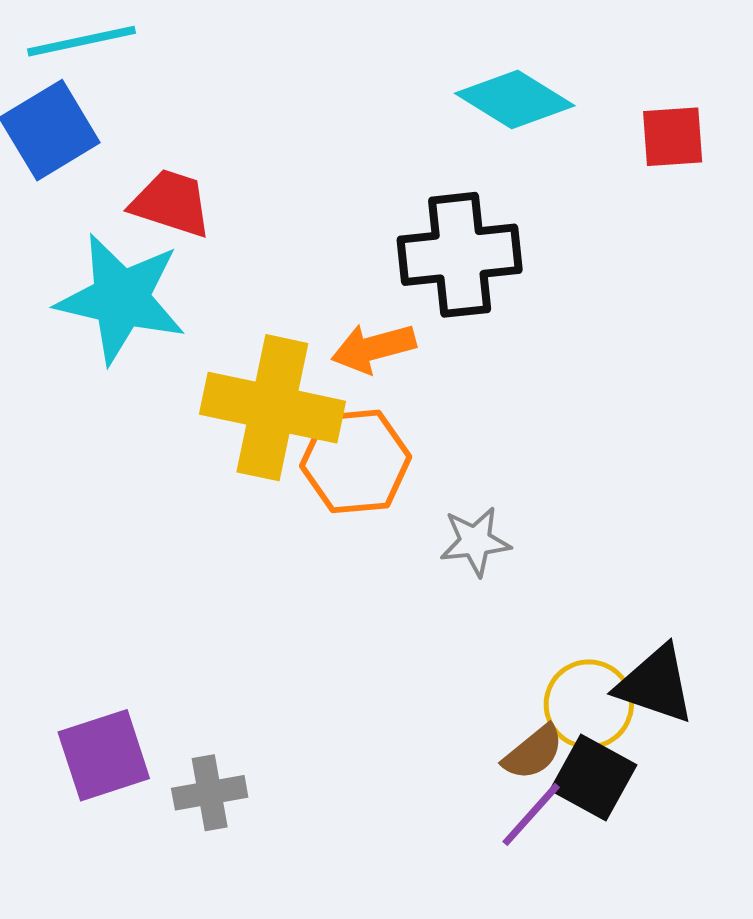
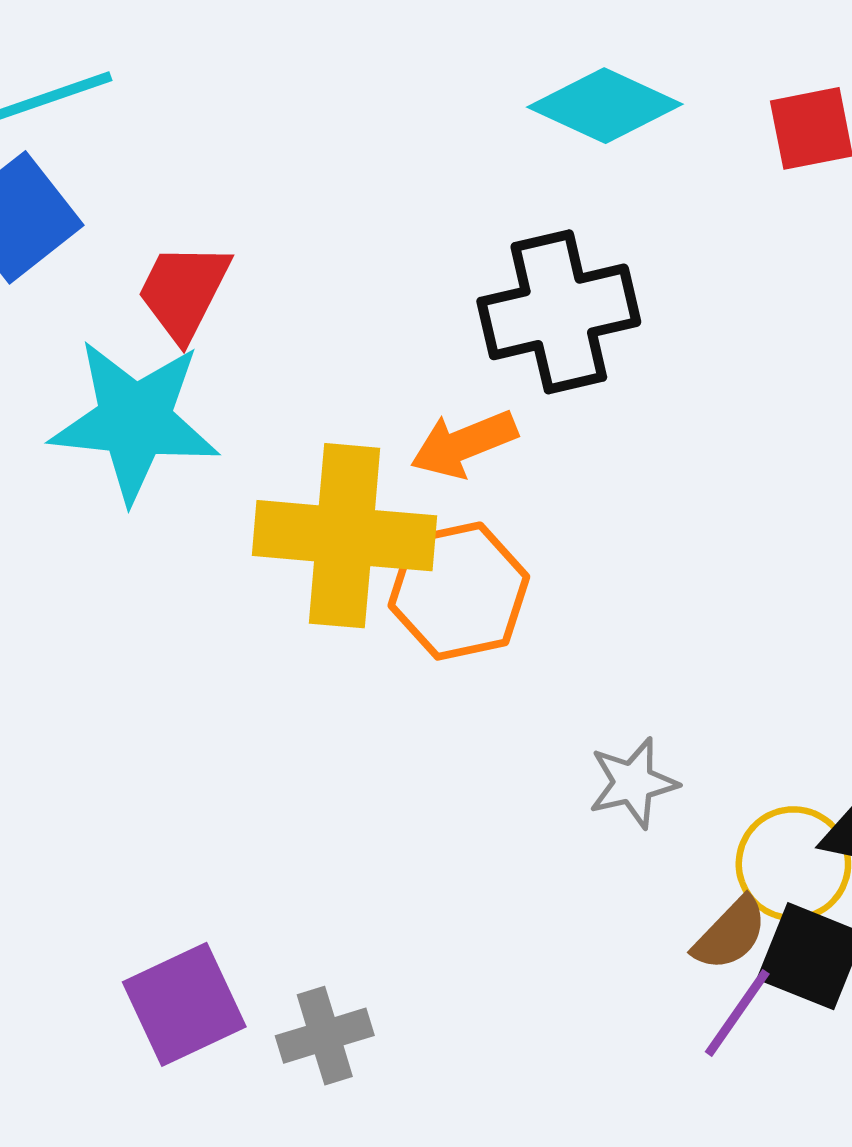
red trapezoid: (171, 203) -> (184, 291), turned -74
gray star: (475, 541) -> (633, 783), moved

